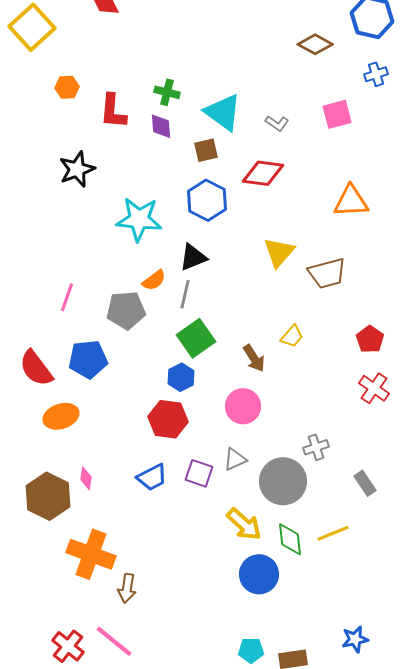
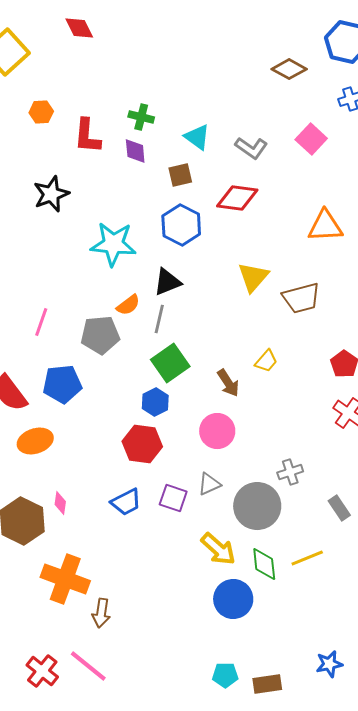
cyan triangle: (223, 112) -> (197, 137), size x0.7
pink square: (337, 114) -> (311, 139), turned -32
gray L-shape: (277, 123) -> (251, 148), size x1.4

